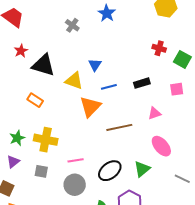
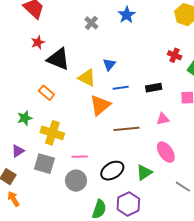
green star: (17, 138) -> (25, 118), moved
gray square: (41, 171) -> (44, 164), size x1.5

